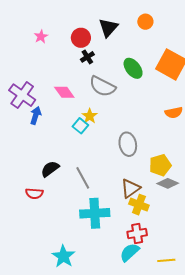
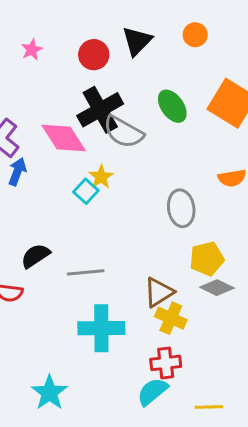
black cross: (87, 57) -> (100, 110), moved, size x2.0
pink diamond: (64, 92) -> (64, 138), size x1.4
gray ellipse: (128, 144) -> (181, 208), moved
gray line: (83, 178) -> (86, 272), turned -70

